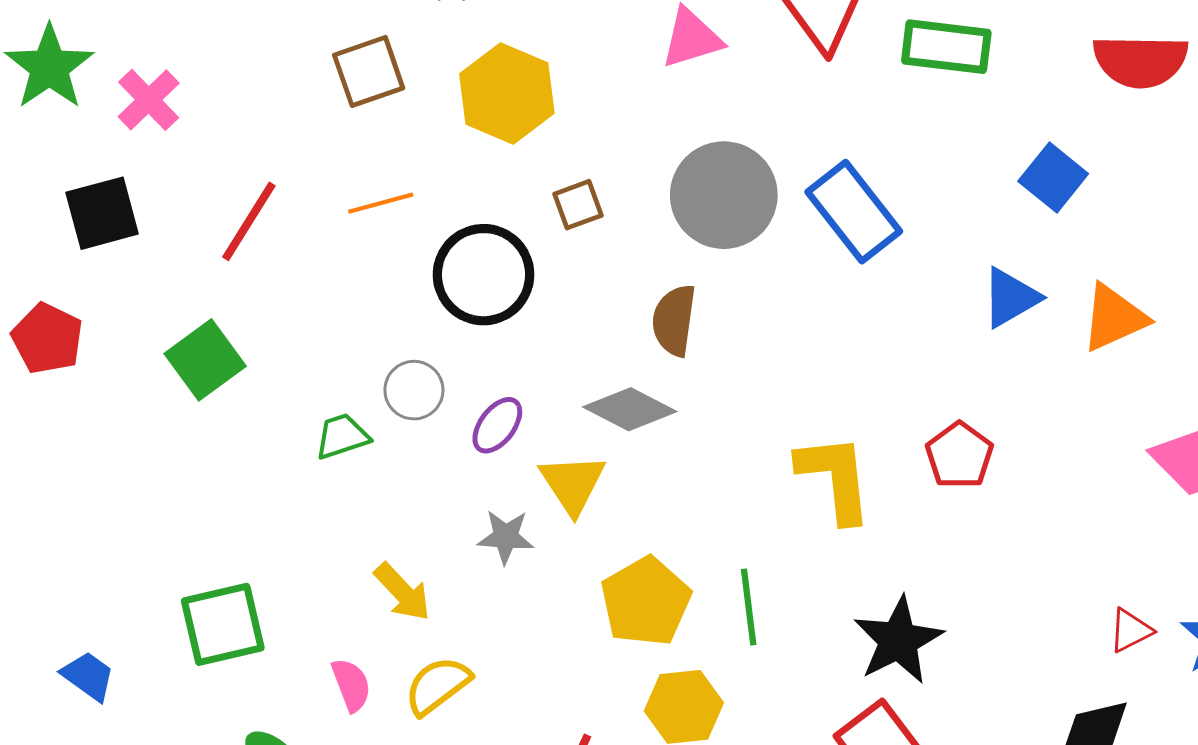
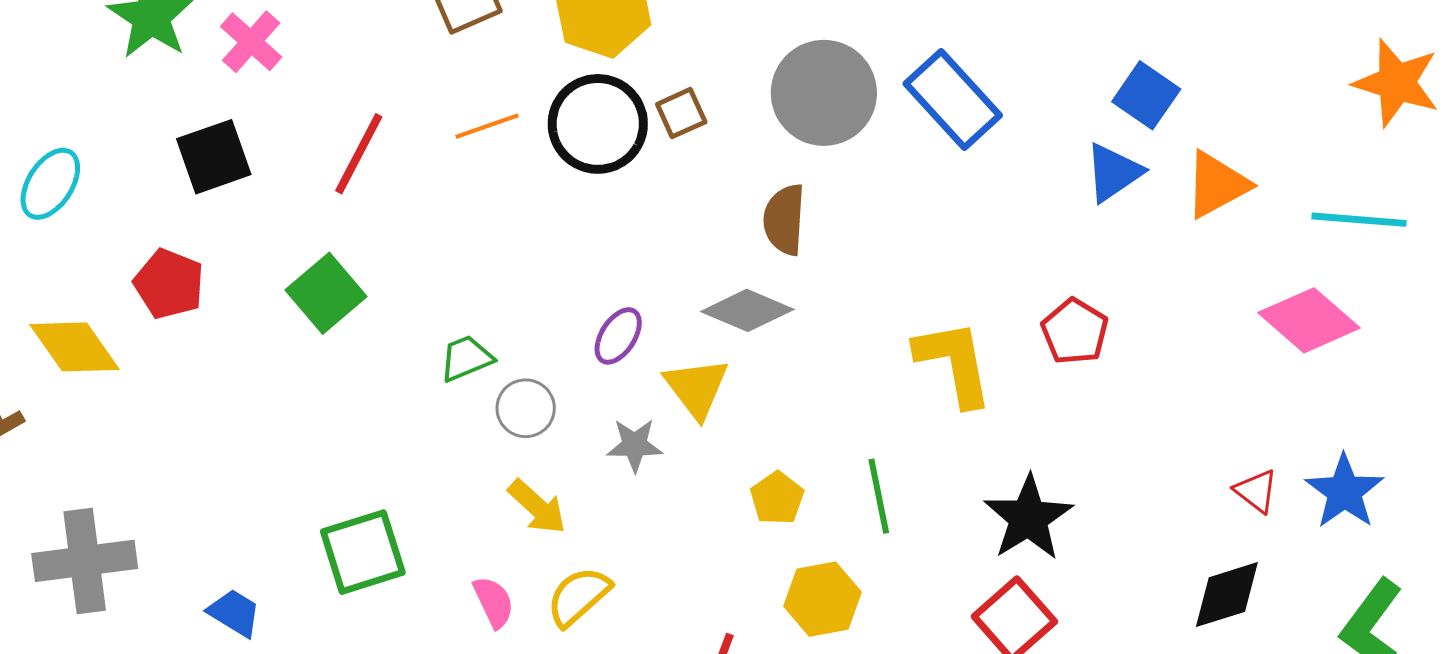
blue square: (1053, 177) -> (1146, 95), moved
black circle: (483, 275) -> (598, 124), moved
gray circle: (414, 390) -> (526, 408), moved
yellow pentagon: (646, 601) -> (777, 498), size x0.6
red triangle: (1131, 630) -> (1256, 491), turned -51

